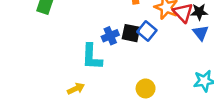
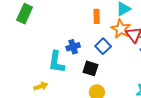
black square: (131, 33) -> (90, 68), moved

